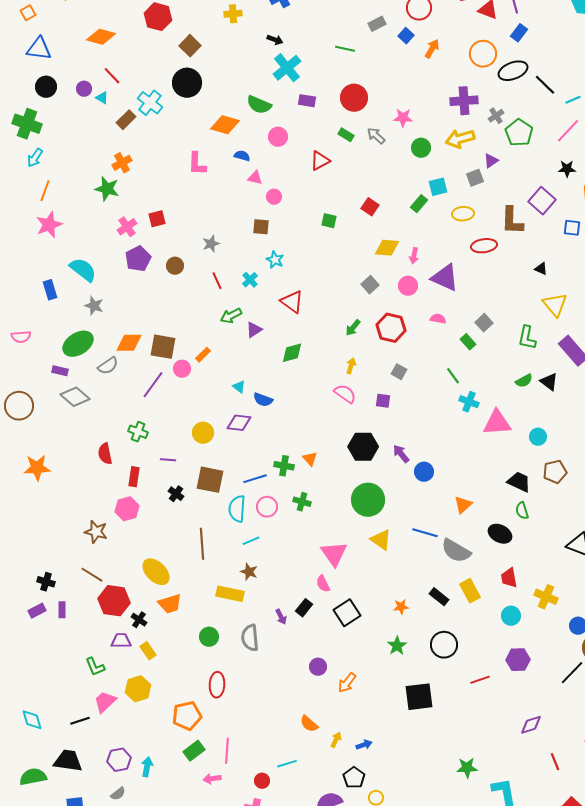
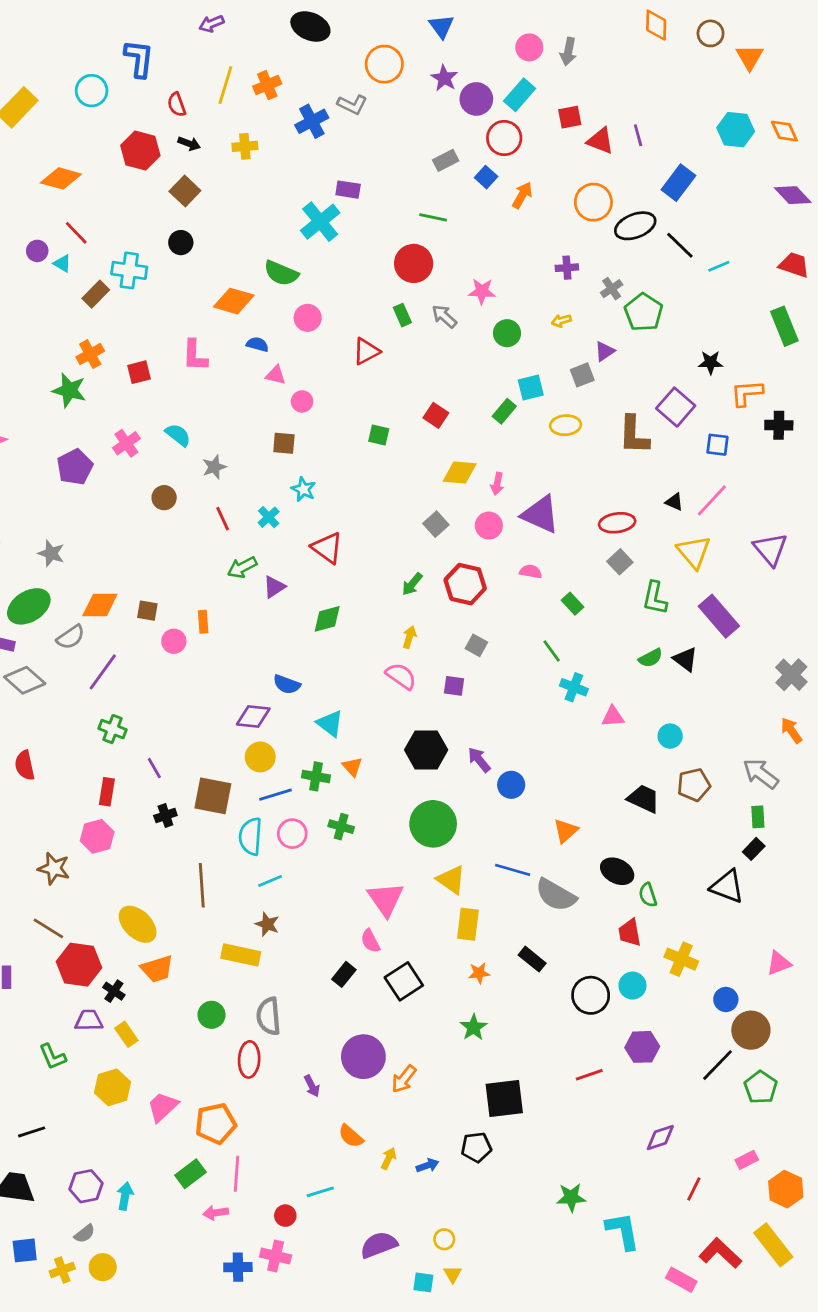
blue rectangle: (519, 33) -> (678, 183), moved, size x1.4
black arrow: (275, 40) -> (189, 144), moved
green line: (345, 49) -> (433, 217), moved
black circle: (187, 83) -> (181, 243), size x0.6
purple rectangle: (307, 101) -> (348, 190), moved
purple cross: (464, 101) -> (567, 268), size x0.6
cyan cross: (150, 103) -> (129, 270), turned -30
pink line: (568, 131) -> (712, 500), moved
green rectangle: (346, 135) -> (402, 315), turned 35
yellow arrow: (460, 139) -> (561, 321), size x0.5
red square: (157, 219) -> (139, 372), moved
pink cross: (127, 227) -> (126, 443), moved
red ellipse: (484, 246) -> (617, 523), moved
purple pentagon: (138, 259) -> (75, 467), moved
cyan semicircle: (83, 270) -> (178, 435), moved, size x0.7
gray square: (484, 323) -> (620, 562), moved
brown square: (163, 347) -> (147, 611), size x0.6
orange rectangle: (203, 355) -> (203, 622), turned -49
purple line: (153, 385) -> (103, 672), moved
cyan triangle: (239, 387) -> (330, 723), moved, size x1.5
pink triangle: (497, 423) -> (613, 717), size x0.6
yellow circle: (203, 433) -> (260, 757), moved
red semicircle: (105, 454) -> (25, 765), moved
purple line: (168, 460) -> (154, 768), turned 56
black cross: (176, 494) -> (165, 815), turned 35
green semicircle: (522, 511) -> (648, 895), moved
yellow rectangle: (470, 591) -> (468, 924), moved, turned 35
purple arrow: (281, 617) -> (312, 1086), moved
black circle: (444, 645) -> (591, 995), moved
purple circle: (318, 667) -> (363, 1057), size x1.8
red ellipse: (217, 685) -> (249, 1059), moved
pink trapezoid: (105, 702) -> (163, 1107), moved
orange pentagon: (187, 716) -> (216, 1124), moved
red line: (555, 762) -> (694, 1189), turned 48
black pentagon: (354, 778) -> (476, 1147), moved, turned 30

